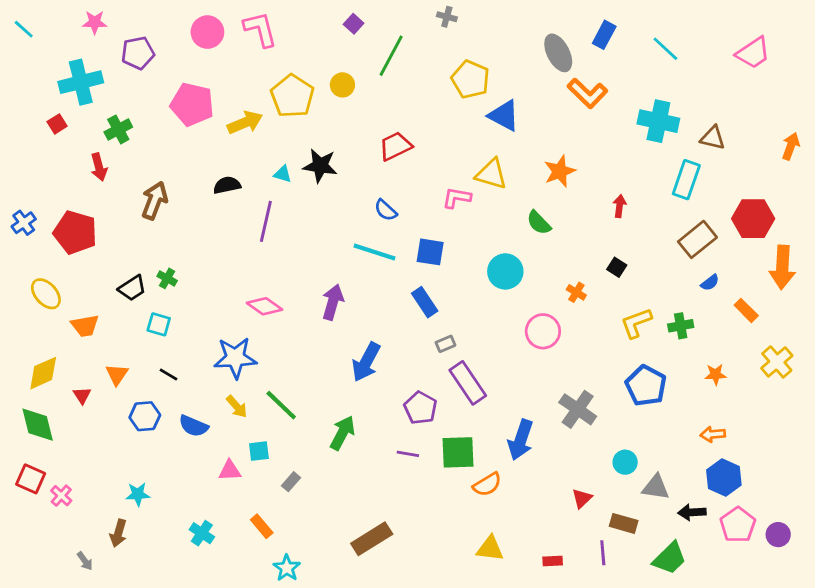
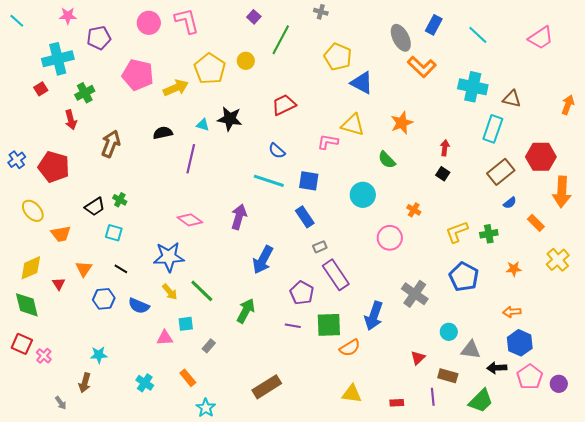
black square: (617, 267) -> (443, 174), moved

